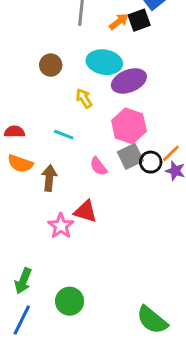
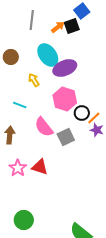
cyan ellipse: (104, 62) -> (48, 55), turned 45
gray square: (130, 156) -> (66, 137), moved
black circle: (151, 162) -> (82, 113), moved
pink semicircle: (99, 166) -> (44, 127), size x1.5
red triangle: (85, 211) -> (40, 167), moved

